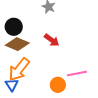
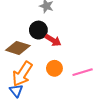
black circle: (14, 27) -> (38, 30), moved
orange circle: (58, 85) -> (54, 68), moved

